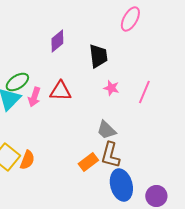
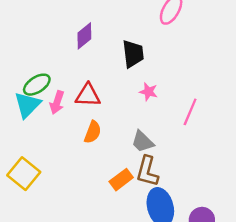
pink line: (144, 92) -> (190, 112), moved
orange semicircle: (27, 160) -> (93, 132), moved

